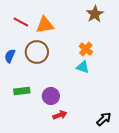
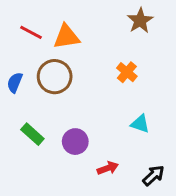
cyan triangle: (83, 67) -> (140, 124), moved
green rectangle: (22, 91) -> (32, 134), turned 49
red arrow: (60, 115) -> (108, 168), moved

